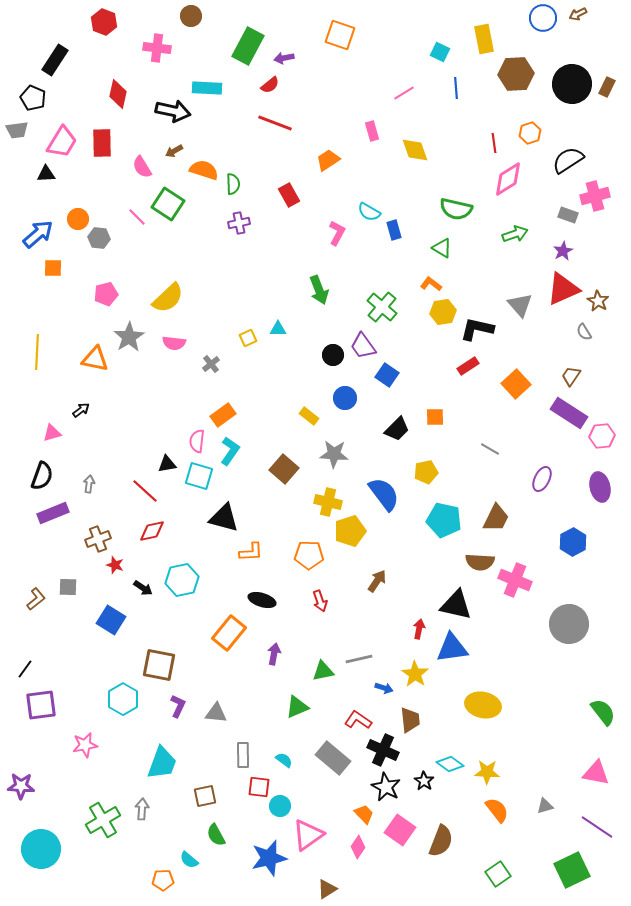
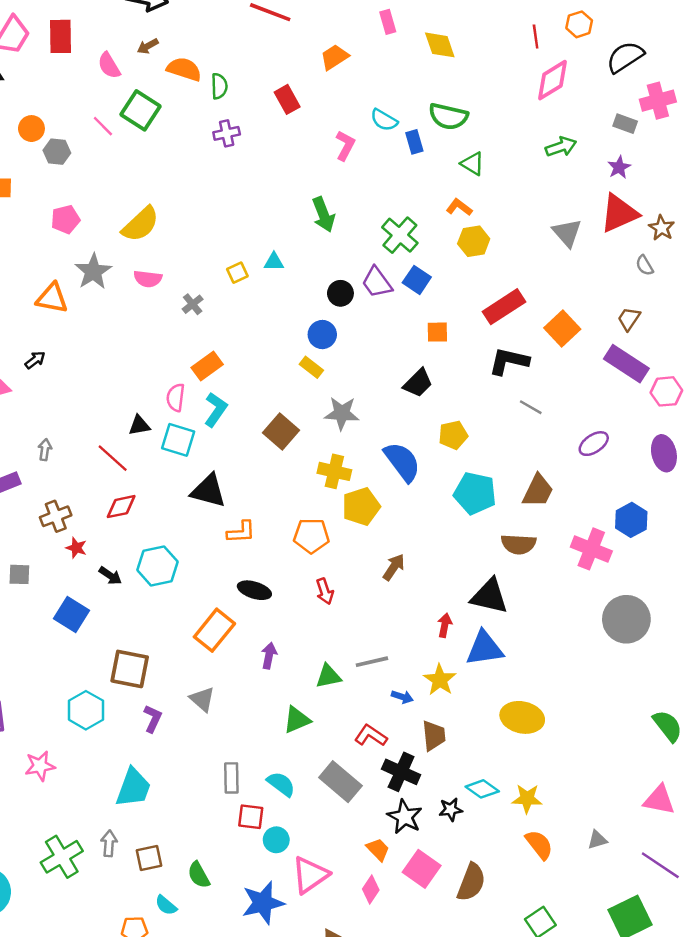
green semicircle: (456, 209) -> (448, 116), moved
black L-shape: (477, 329) -> (509, 361), moved
red rectangle: (468, 366) -> (504, 307), size x1.6
blue square: (387, 375) -> (417, 280), moved
blue circle: (345, 398) -> (322, 335), moved
orange square: (435, 417) -> (437, 332), moved
purple ellipse: (542, 479) -> (594, 444), turned 30
pink cross: (515, 580) -> (591, 549), moved
gray triangle: (216, 713) -> (202, 699), moved, turned 35
cyan semicircle: (284, 760) -> (281, 784), size x1.4
black star: (424, 781) -> (451, 809), turned 30
brown square: (205, 796) -> (149, 858), moved

